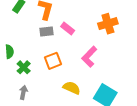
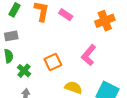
pink rectangle: (68, 29) -> (66, 15), moved
gray rectangle: (46, 31) -> (11, 36), moved

